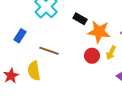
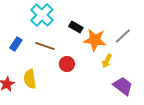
brown line: (49, 51) -> (45, 46), moved
red circle: (92, 56) -> (67, 64), moved

